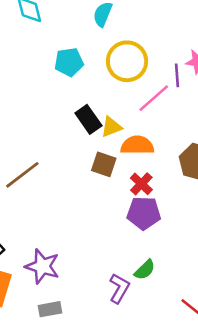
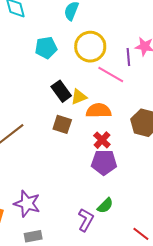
pink line: (154, 98) -> (111, 75), turned 72
brown square: (104, 164) -> (62, 124), moved

